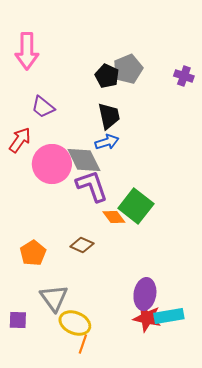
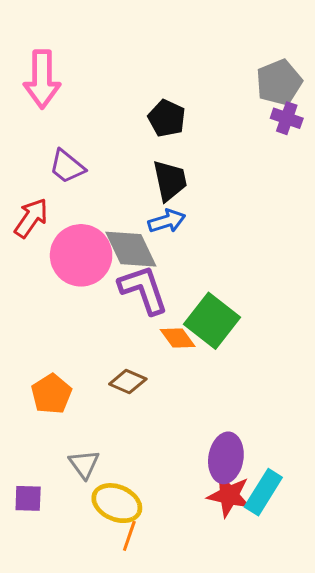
gray pentagon: (128, 69) -> (279, 82), moved
gray triangle: (54, 298) -> (84, 464), size x0.7
cyan rectangle: (169, 316) -> (263, 492), turned -48

